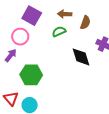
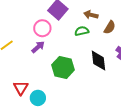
purple arrow: (11, 55) -> (38, 47), moved
green hexagon: (31, 75) -> (63, 67), moved

